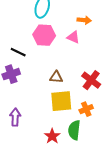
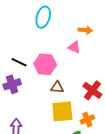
pink hexagon: (44, 35) -> (45, 64), moved

